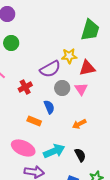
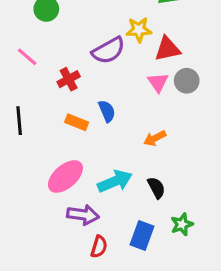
gray circle: (62, 88) -> (187, 81), moved
orange rectangle: (34, 121) -> (77, 122), moved
pink ellipse: (23, 148) -> (65, 176), turned -65

